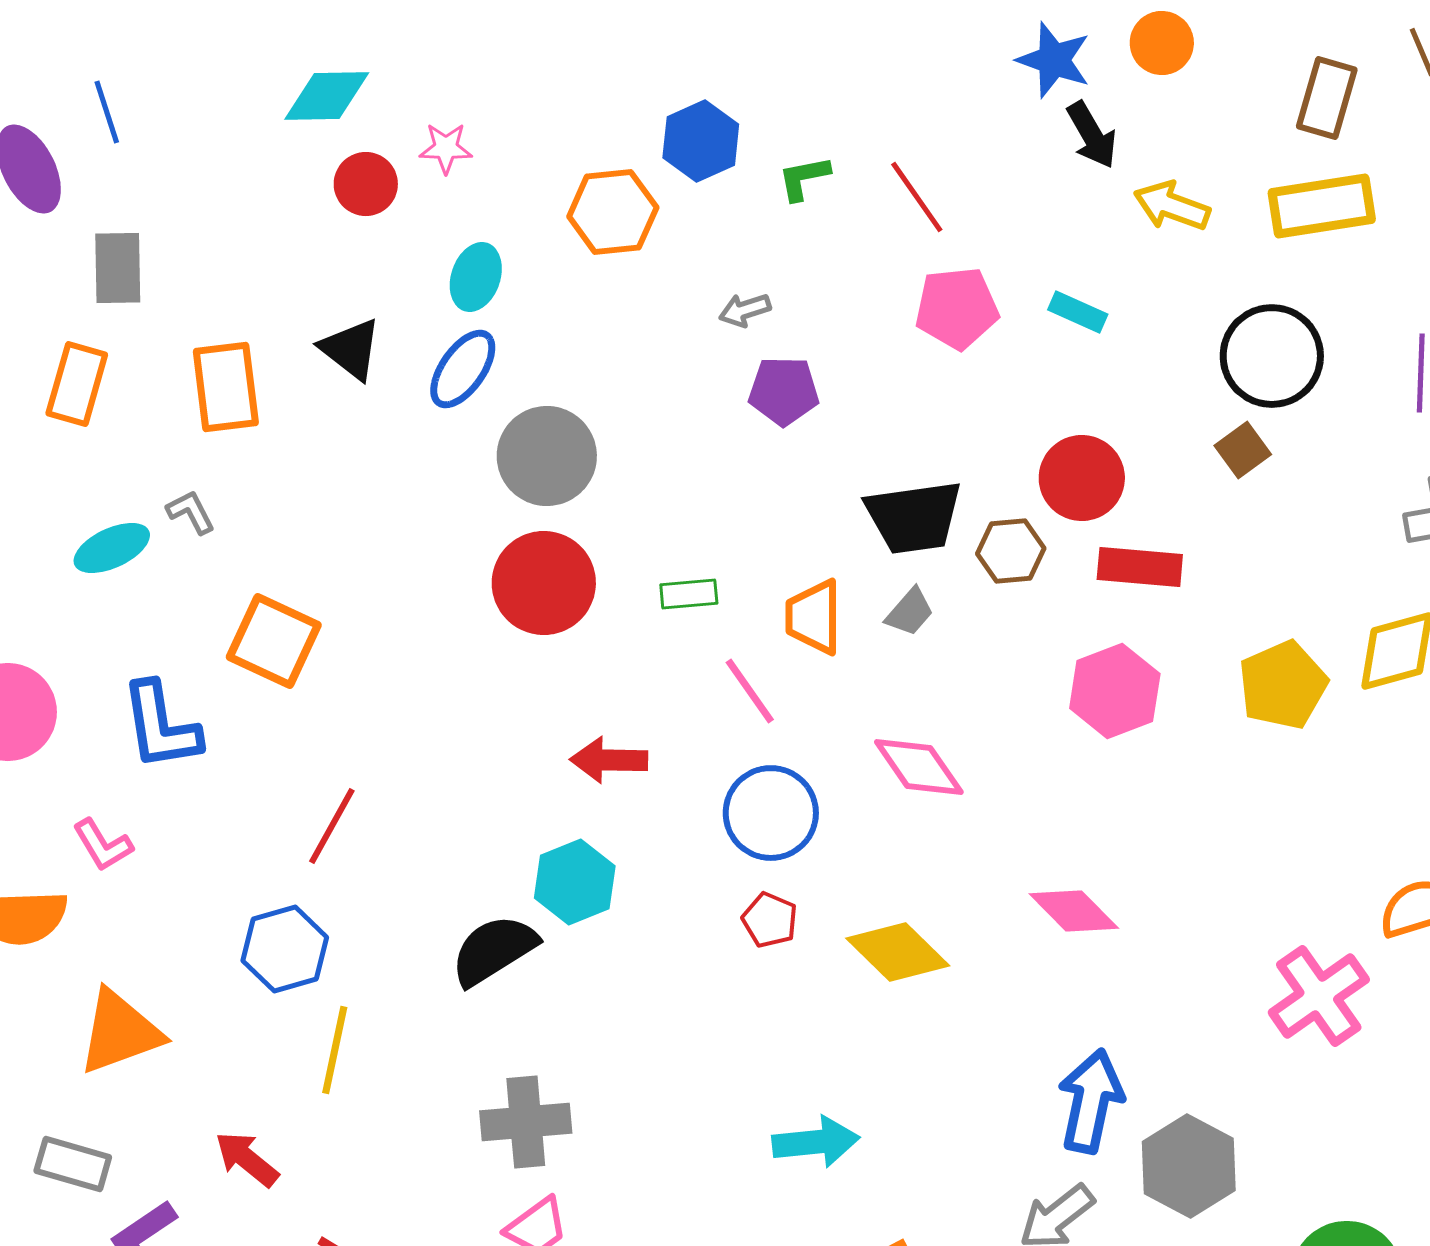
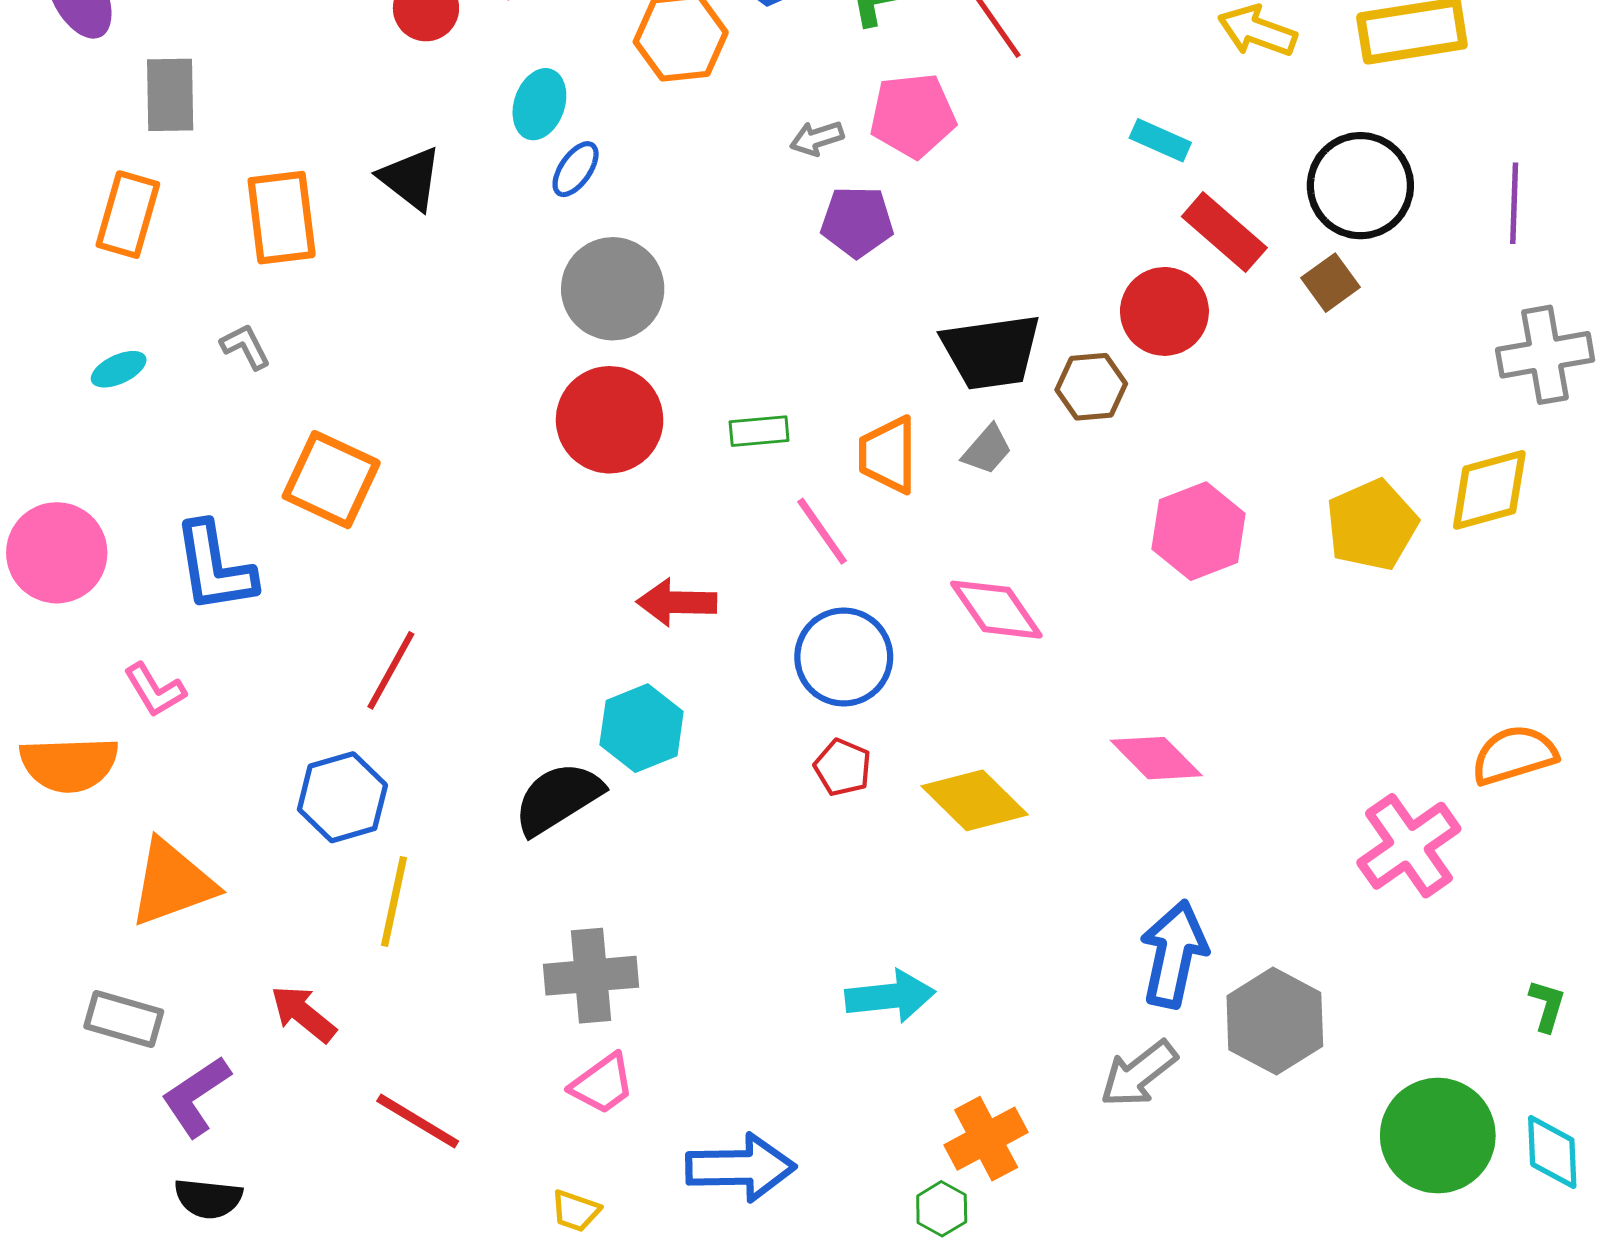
pink pentagon: (957, 308) -> (913, 115), moved
blue ellipse: (463, 369) -> (576, 169), moved, size x0.7
cyan ellipse: (112, 548) -> (119, 369), moved, size x0.7
red rectangle: (1140, 567) -> (1224, 232), moved, turned 36

